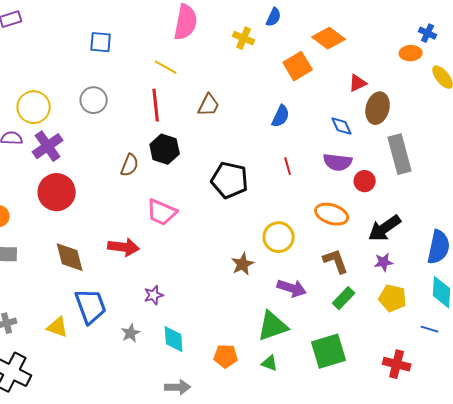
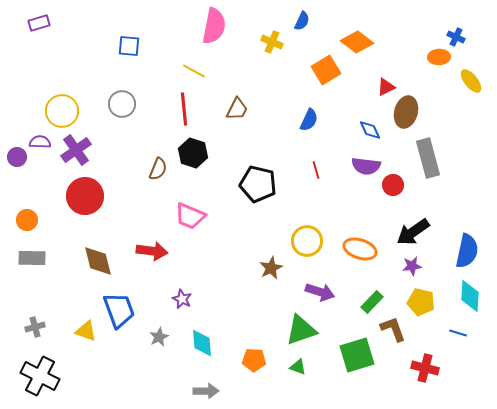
orange ellipse: (332, 214) -> (360, 249), moved
brown L-shape: (336, 261) -> (393, 329), moved
purple star: (154, 295) -> (182, 299), turned -30

